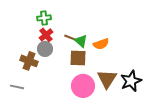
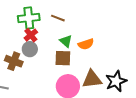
green cross: (44, 18) -> (29, 18), size x1.5
brown line: (71, 38) -> (58, 18), moved
brown triangle: (107, 79) -> (92, 79), turned 50

